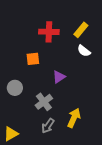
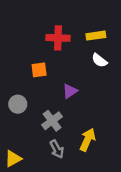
yellow rectangle: (81, 30) -> (96, 36), turned 42
gray arrow: (48, 126) -> (57, 149), turned -63

